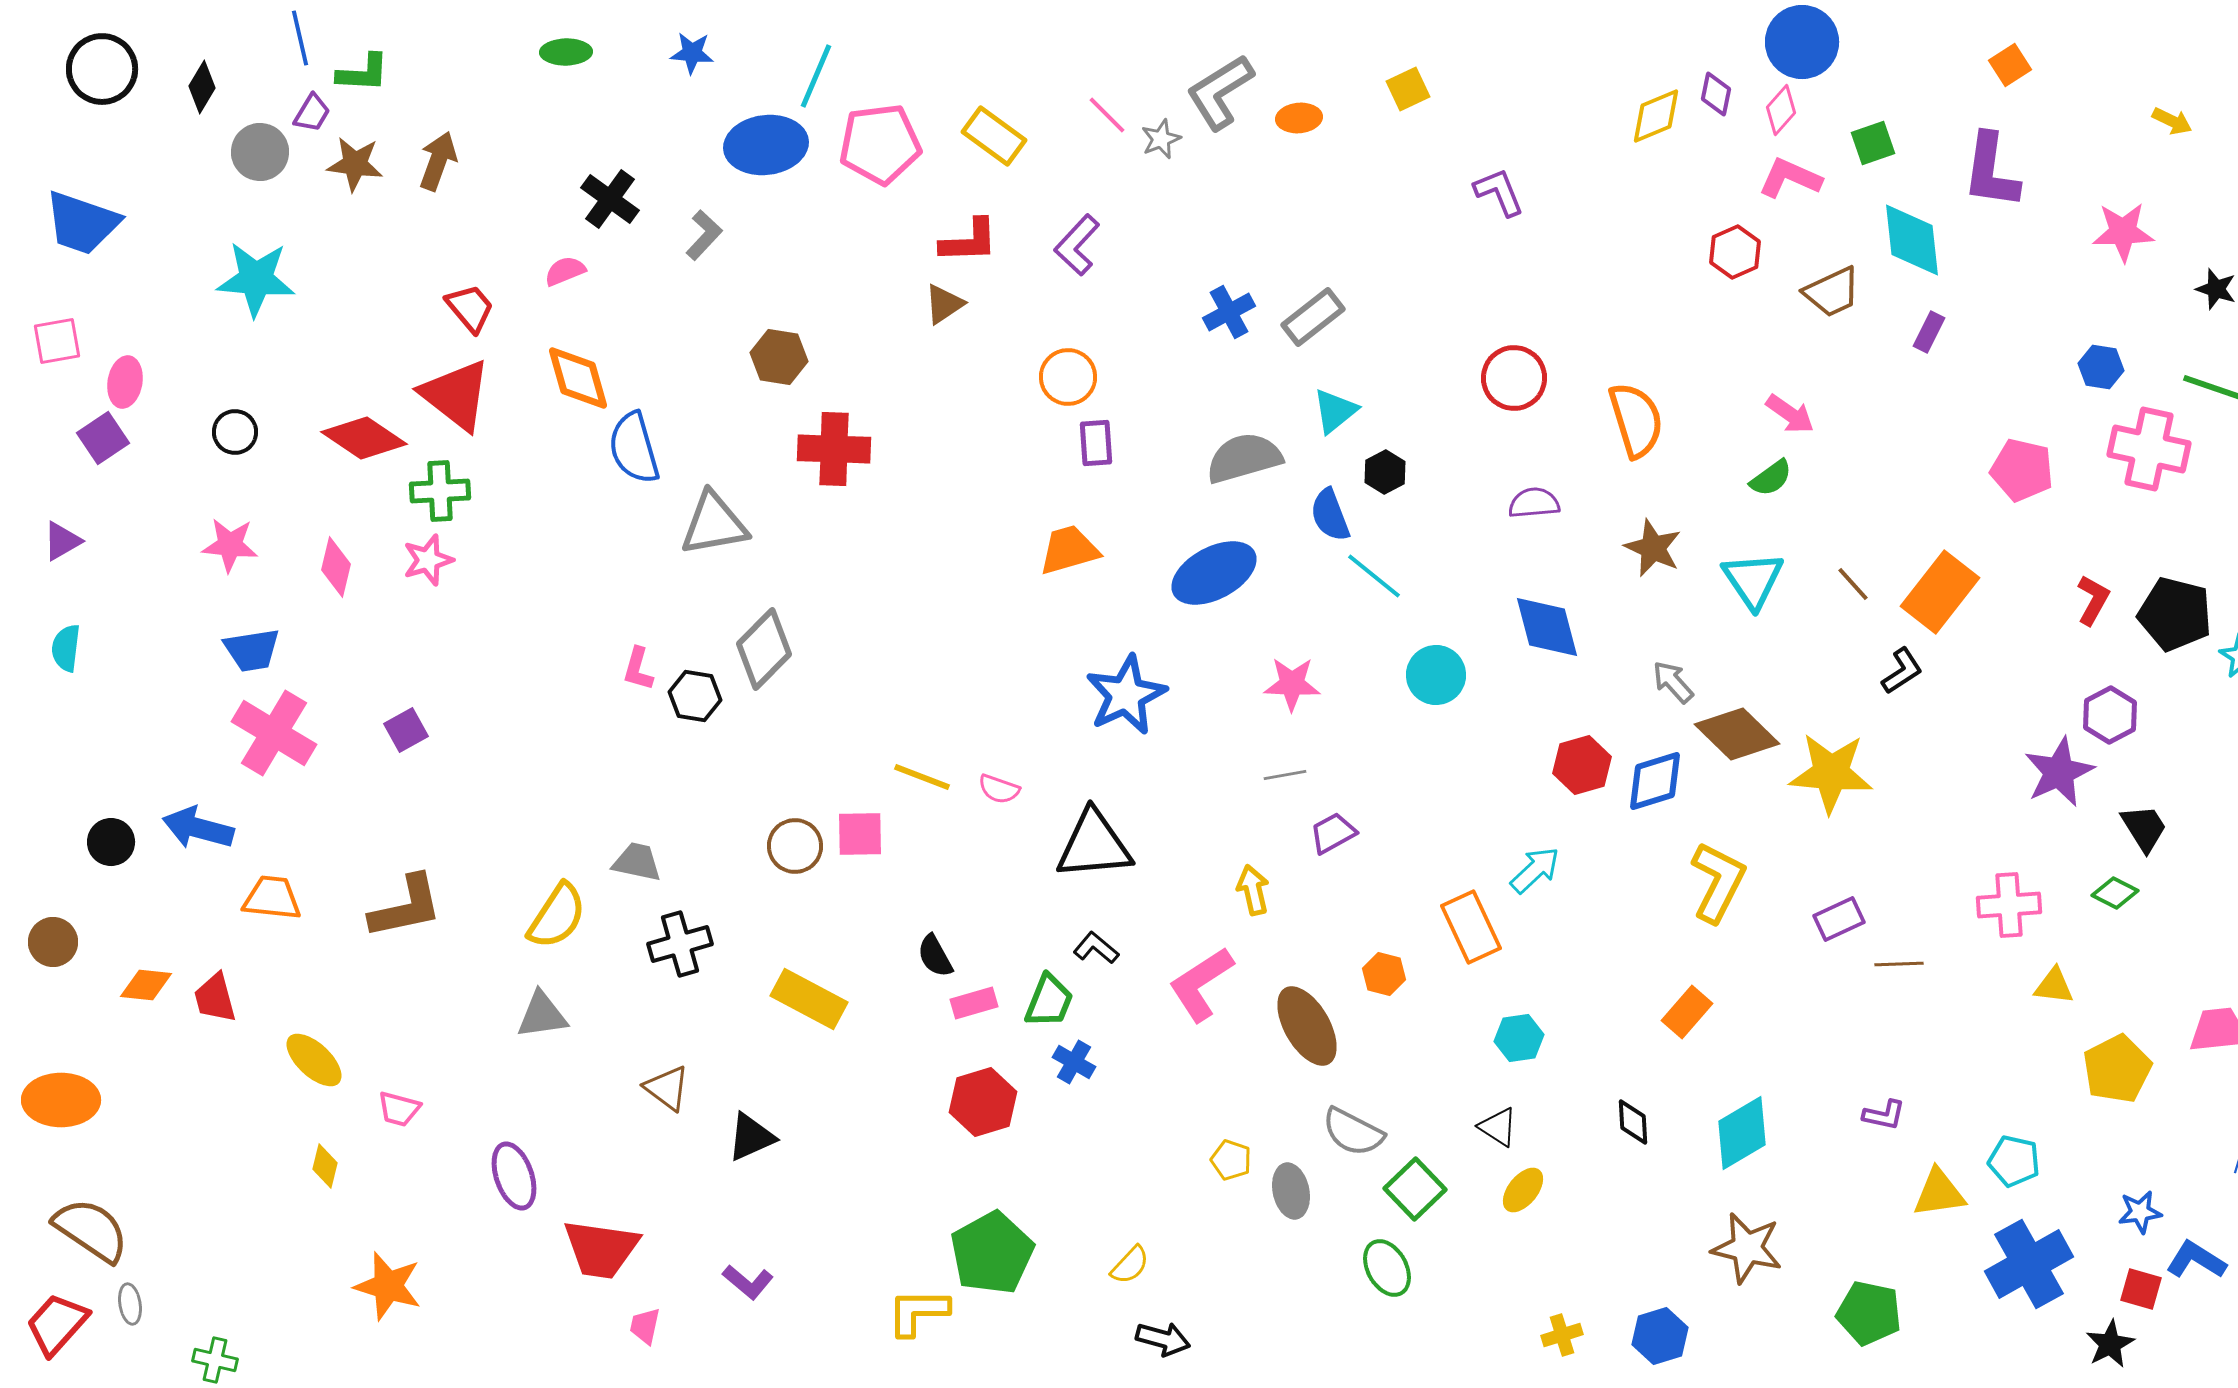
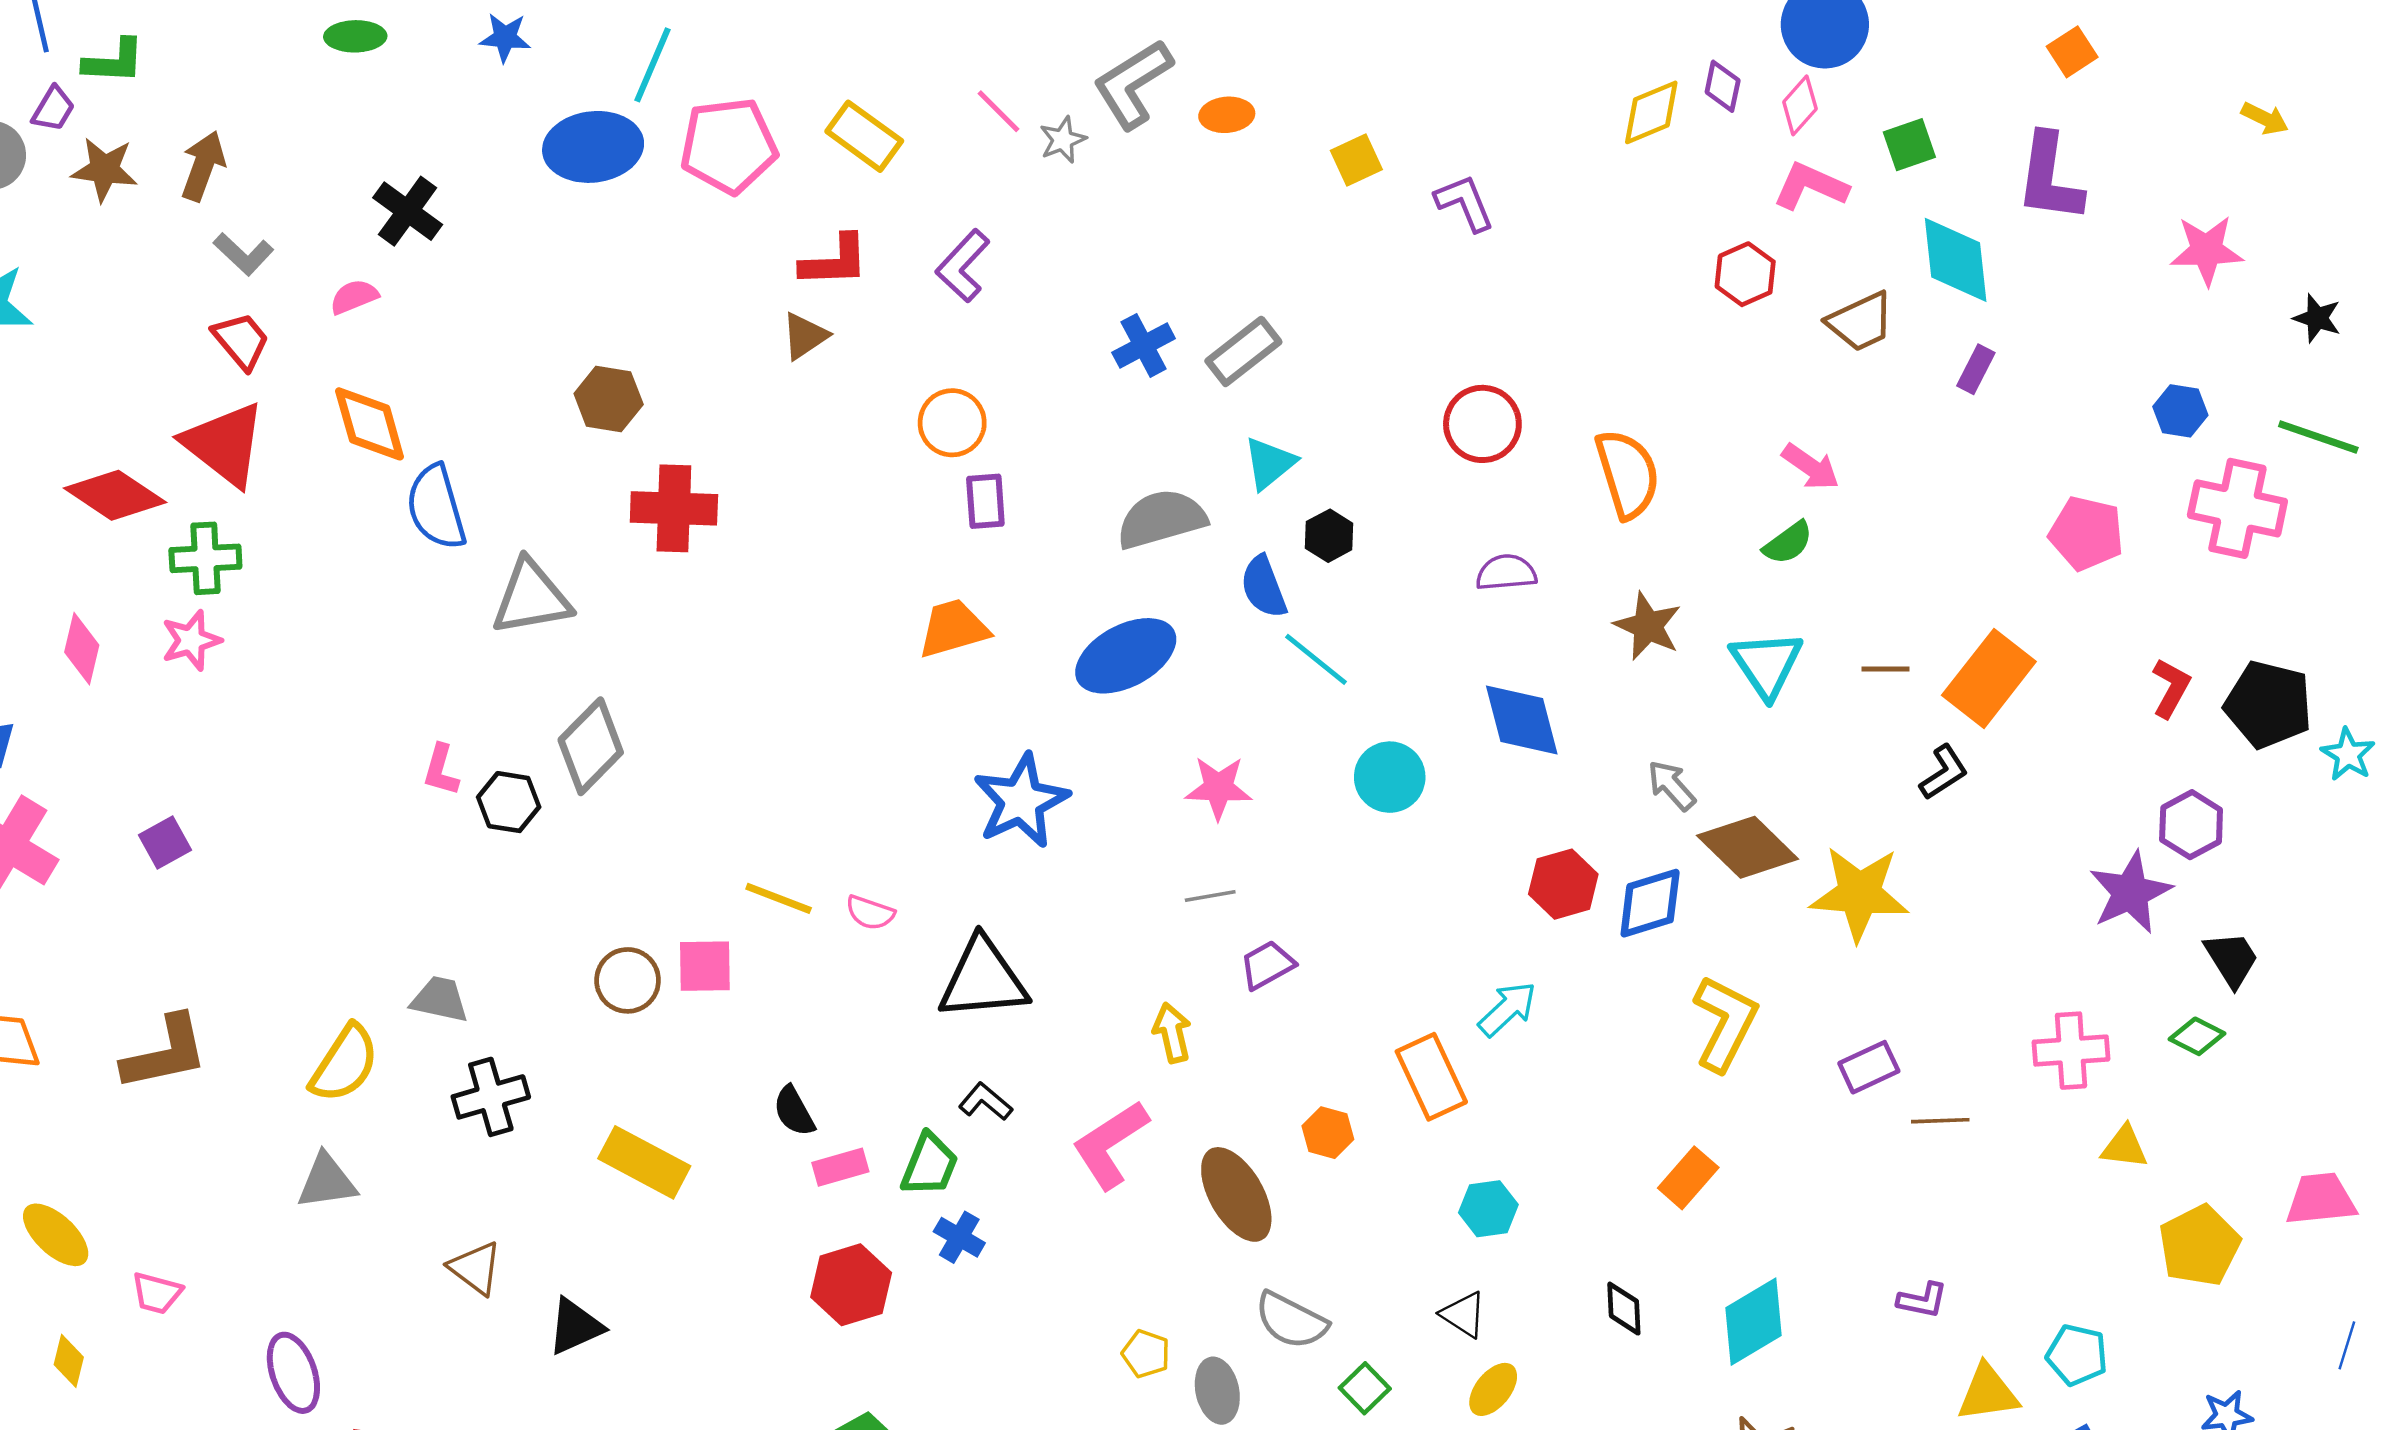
yellow square: (1408, 89) -> (1356, 160), moved
gray L-shape: (704, 235) -> (243, 254), moved, turned 90
brown line: (1853, 584) -> (1886, 669), turned -48
green square: (1415, 1189) -> (1365, 1388), size x0.7

